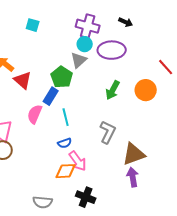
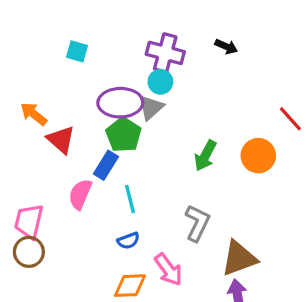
purple ellipse: (112, 50) -> (120, 103), moved
pink arrow: (78, 161) -> (168, 270), moved

